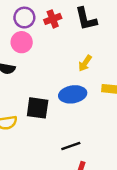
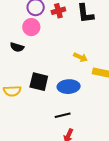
yellow arrow: (85, 63) -> (80, 57), moved, turned -104
blue ellipse: (73, 94) -> (69, 87), moved

